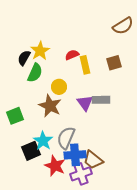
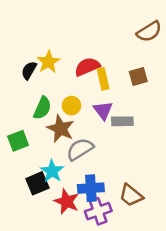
red semicircle: (72, 55) -> (87, 67), size x1.5
green semicircle: (35, 73) -> (42, 108), moved
purple triangle: (85, 103) -> (103, 110), moved
gray semicircle: (66, 138) -> (80, 149), moved, turned 35
brown trapezoid: (93, 160) -> (131, 195), moved

